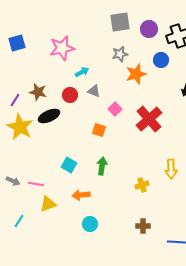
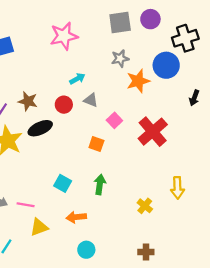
purple circle: (149, 29) -> (150, 19), moved
pink star: (62, 48) -> (64, 36), moved
blue circle: (161, 60) -> (166, 65), size x1.5
yellow cross: (142, 185) -> (145, 206), turned -32

